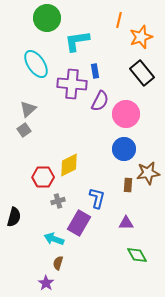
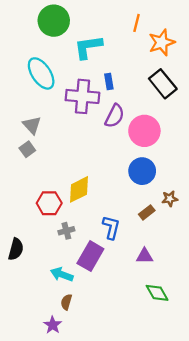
gray triangle: (28, 109) -> (32, 125), turned -30
brown star: (148, 173) -> (170, 199), size x0.6
brown rectangle: (128, 185) -> (147, 212), turned 48

